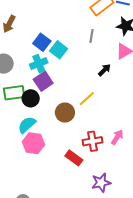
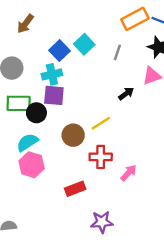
cyan square: (59, 50) -> (84, 44), moved
purple square: (43, 81) -> (54, 95), turned 30
red cross: (92, 141) -> (101, 157), moved
red rectangle: (74, 158) -> (75, 189), turned -66

